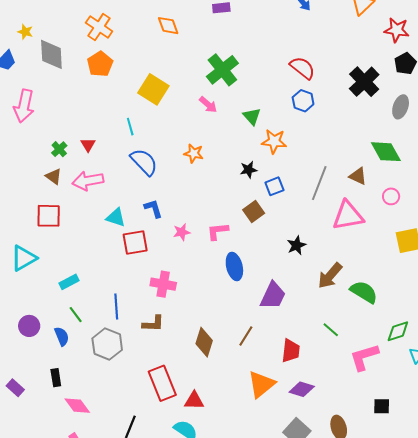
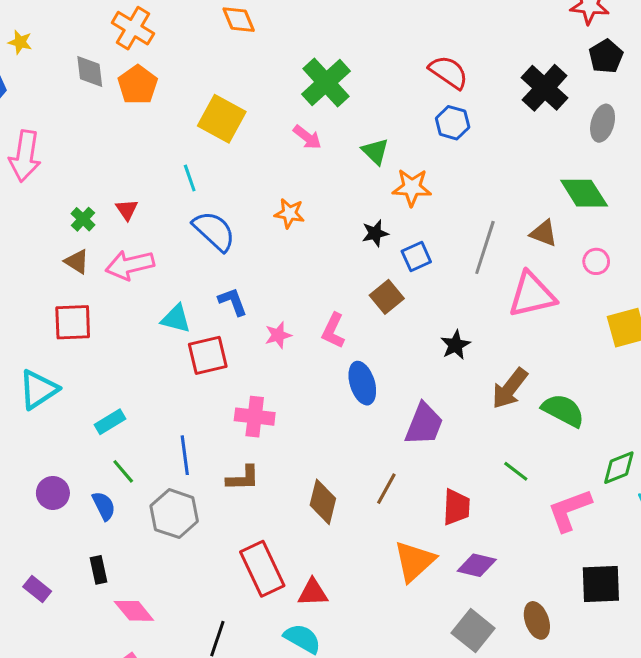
gray diamond: (51, 54) -> (90, 72), moved, size x0.7
pink L-shape: (218, 231) -> (333, 331), turned -55
black square: (382, 406) -> (601, 584), size x1.6

